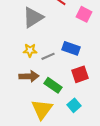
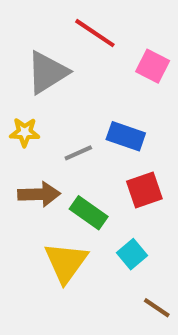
yellow star: (30, 50) -> (25, 132), moved

